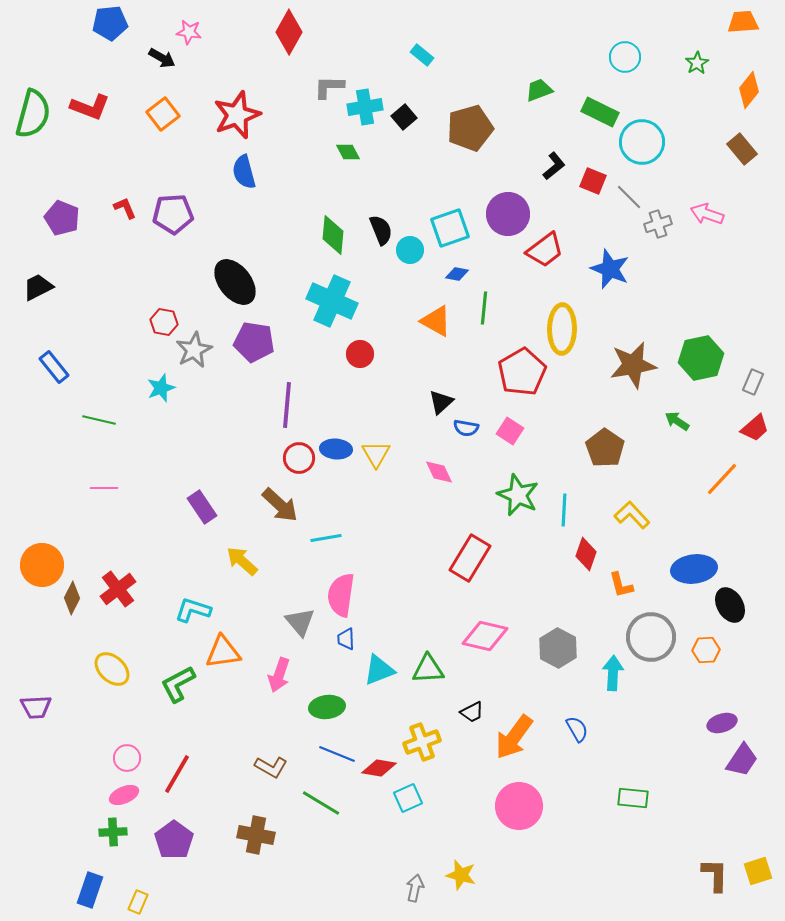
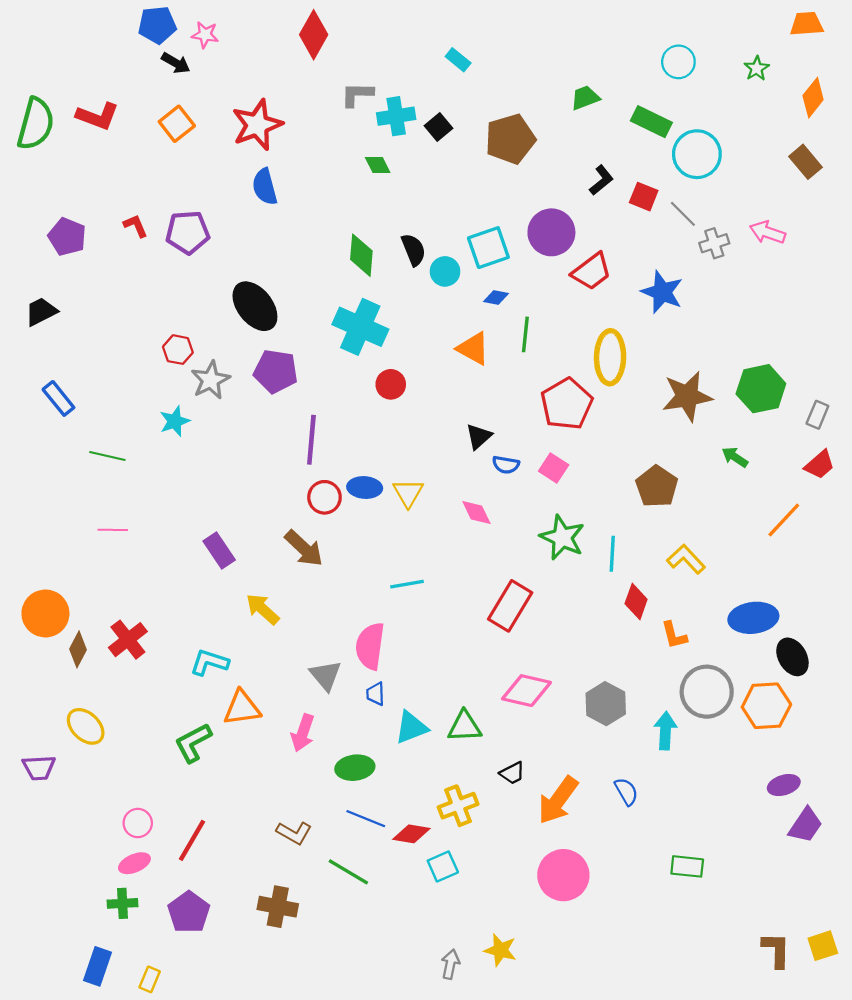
blue pentagon: (110, 23) -> (157, 25), moved
cyan line: (326, 538) -> (407, 584), moved
orange hexagon: (706, 650) -> (766, 706), size x1.6
yellow ellipse: (112, 669) -> (86, 726), moved

